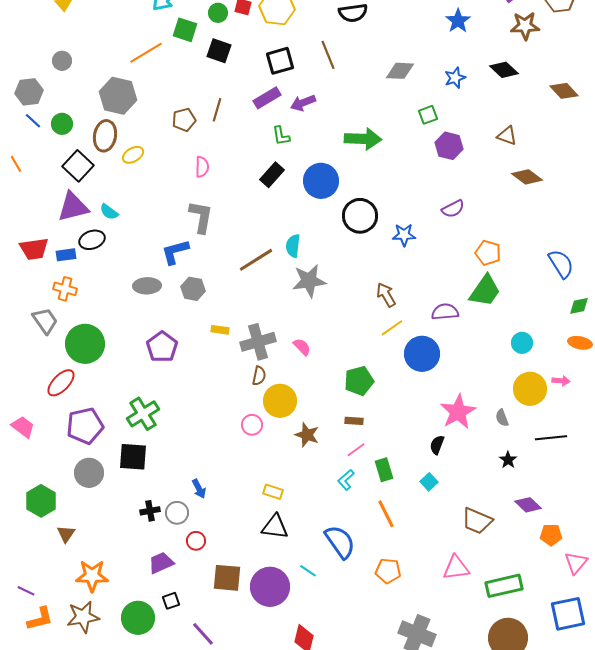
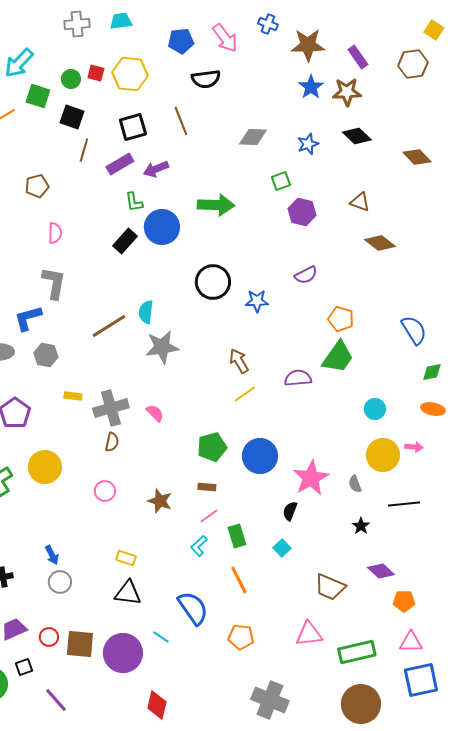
brown star: (525, 26) -> (347, 92), moved
brown line: (217, 110) -> (84, 150), moved
blue circle: (321, 181) -> (162, 227), moved
blue circle: (422, 354) -> (260, 456), moved
yellow circle: (280, 401) -> (45, 467), moved
gray circle: (177, 513) -> (60, 582), moved
red circle: (196, 541) -> (49, 637), moved
pink triangle: (576, 563) -> (411, 642), moved, turned 50

